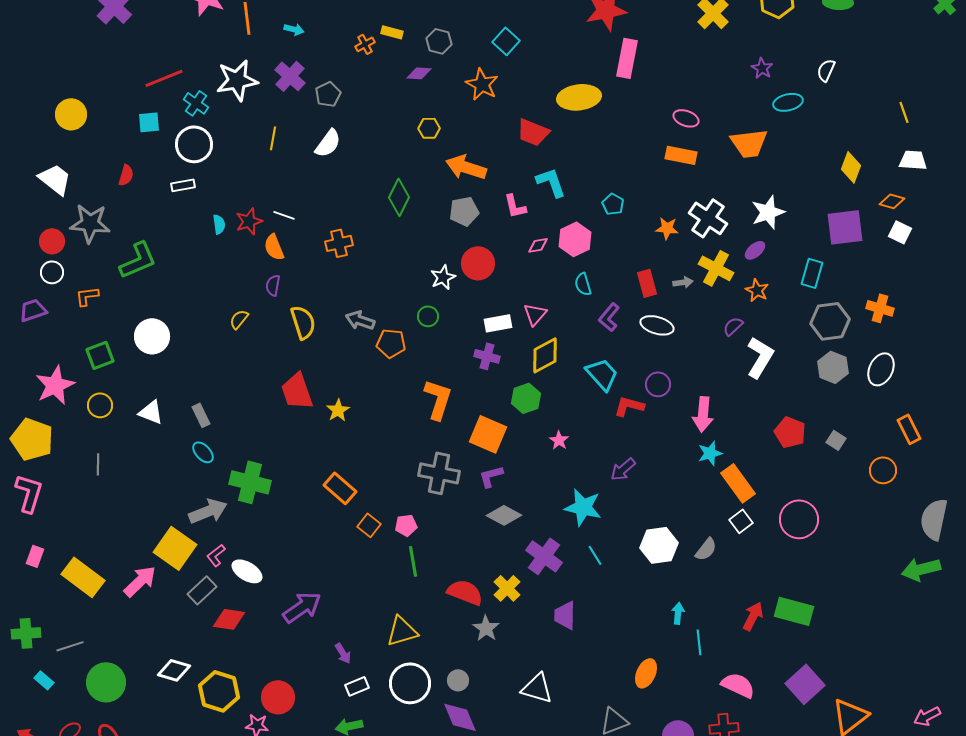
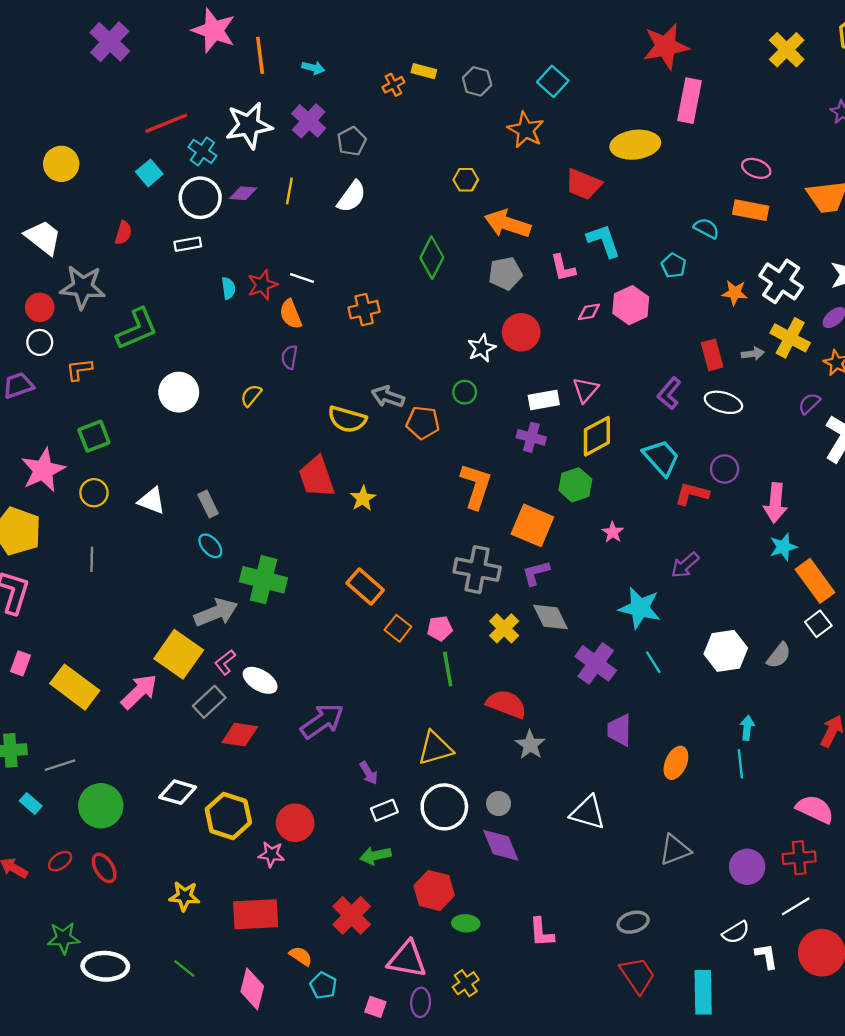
purple diamond: (419, 73) -> (243, 193), moved
cyan square: (149, 122) -> (149, 173), turned -35
cyan semicircle: (583, 284) -> (706, 228), moved, turned 135
yellow semicircle: (303, 322) -> (347, 419), moved, turned 124
white circle: (152, 336) -> (179, 392), moved
gray diamond: (504, 515) -> (551, 617), turned 36
yellow cross: (507, 588) -> (504, 628), moved
cyan line: (699, 642) -> (740, 764), moved
orange ellipse: (646, 673) -> (676, 763), moved

